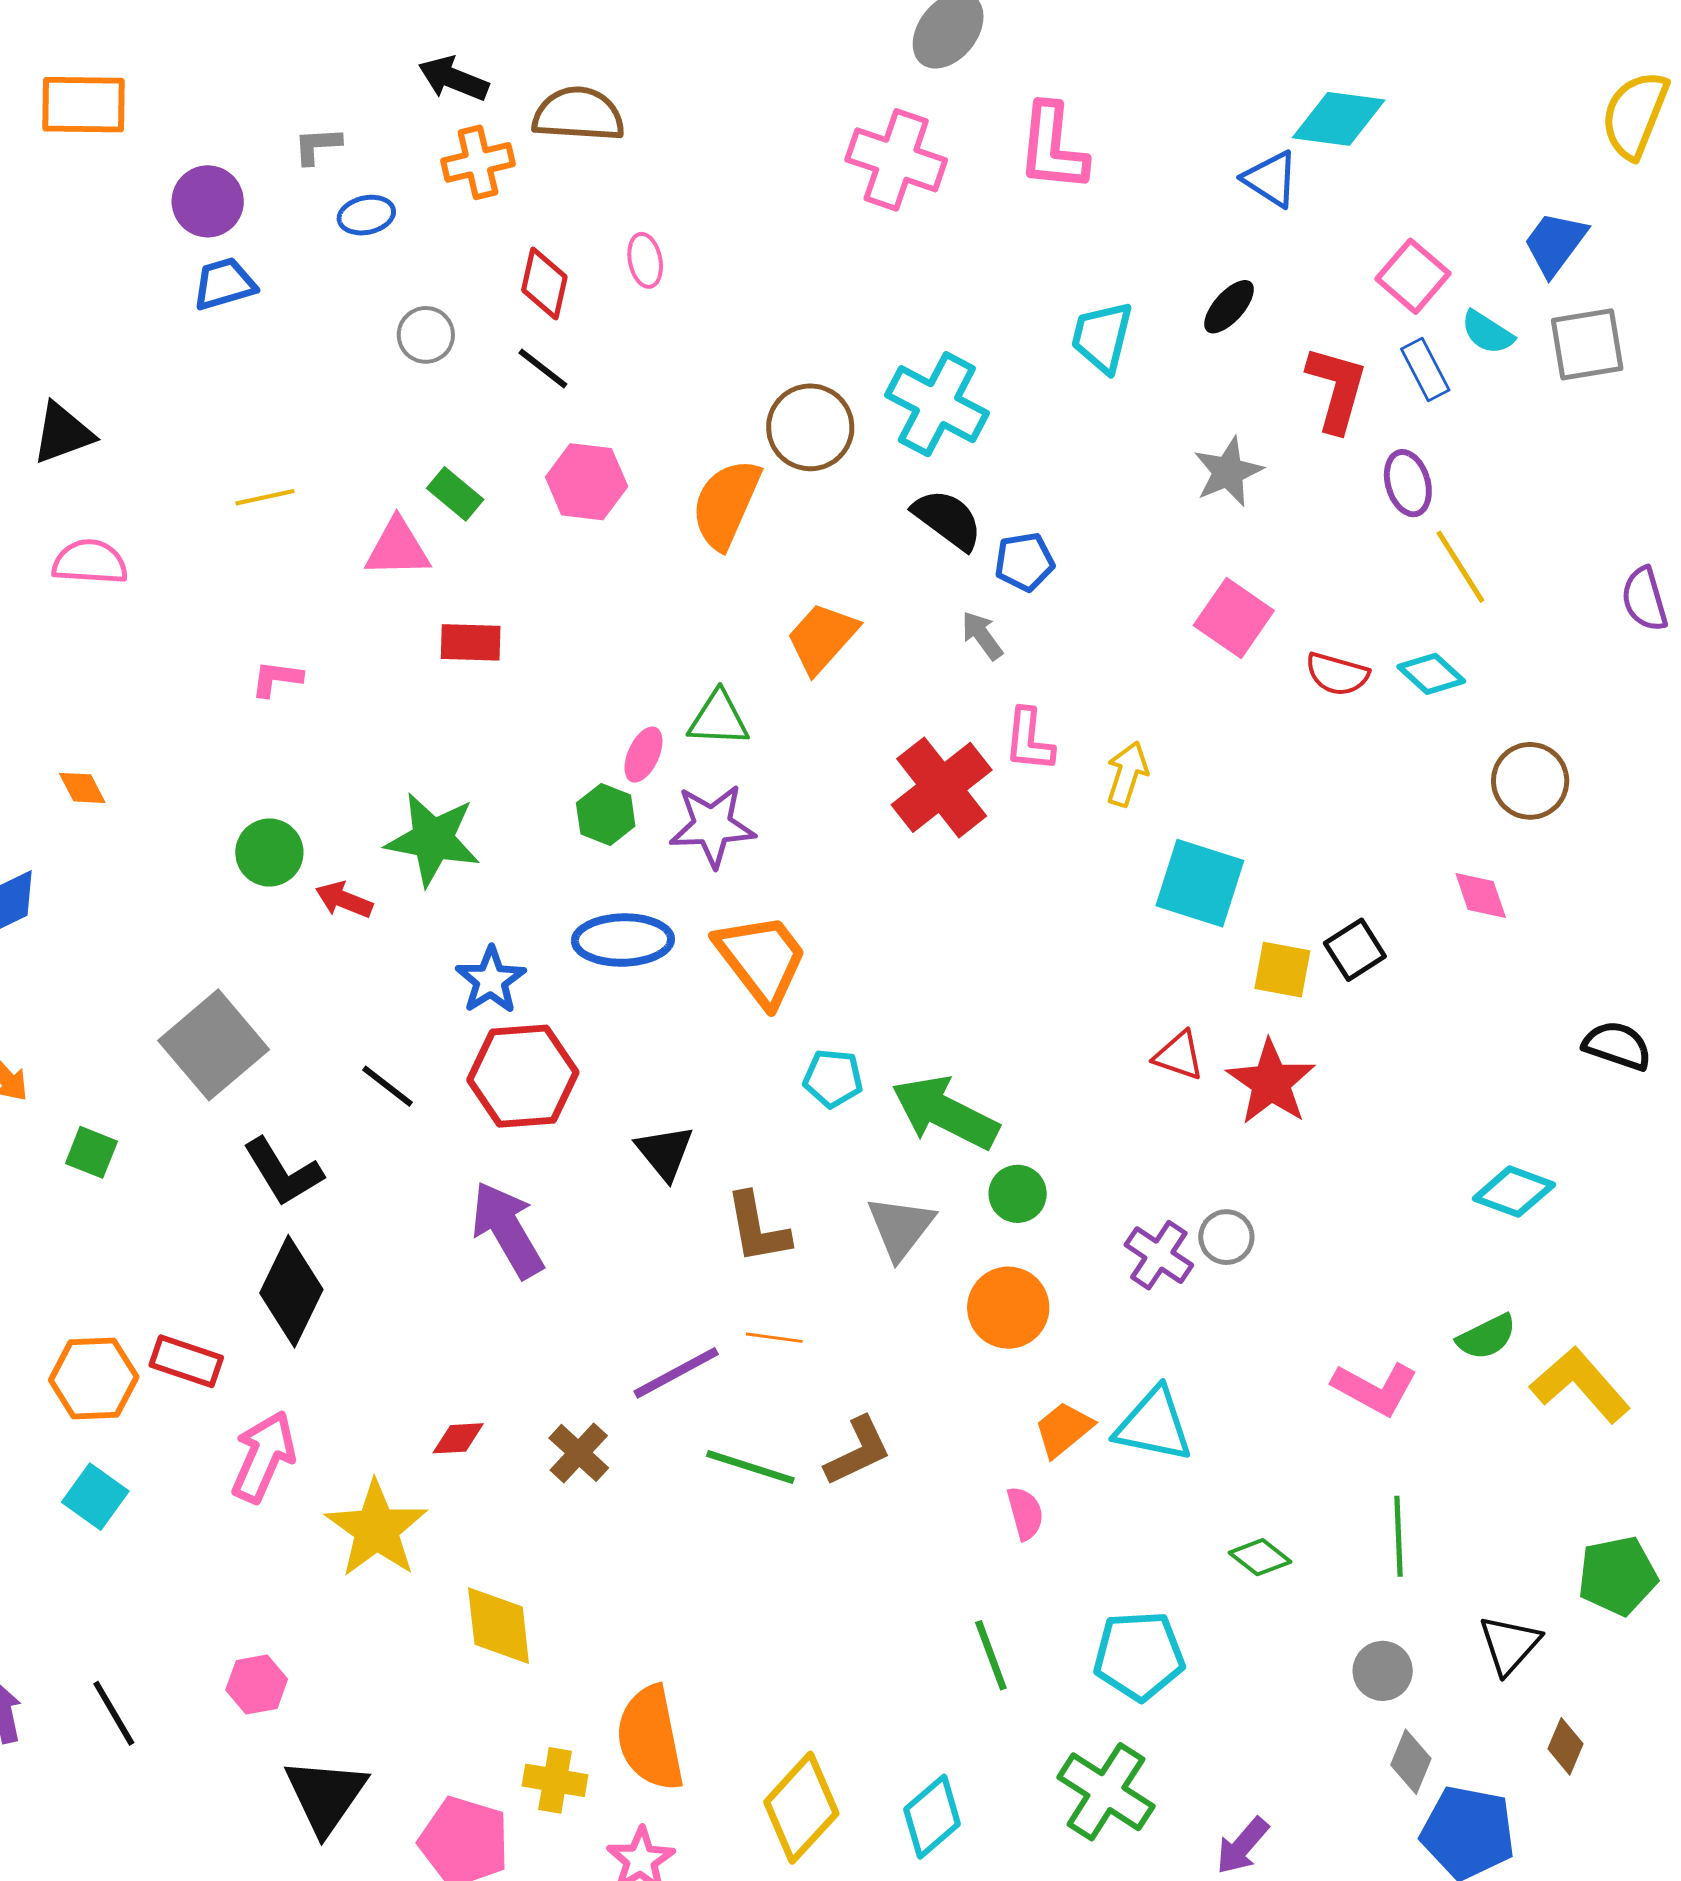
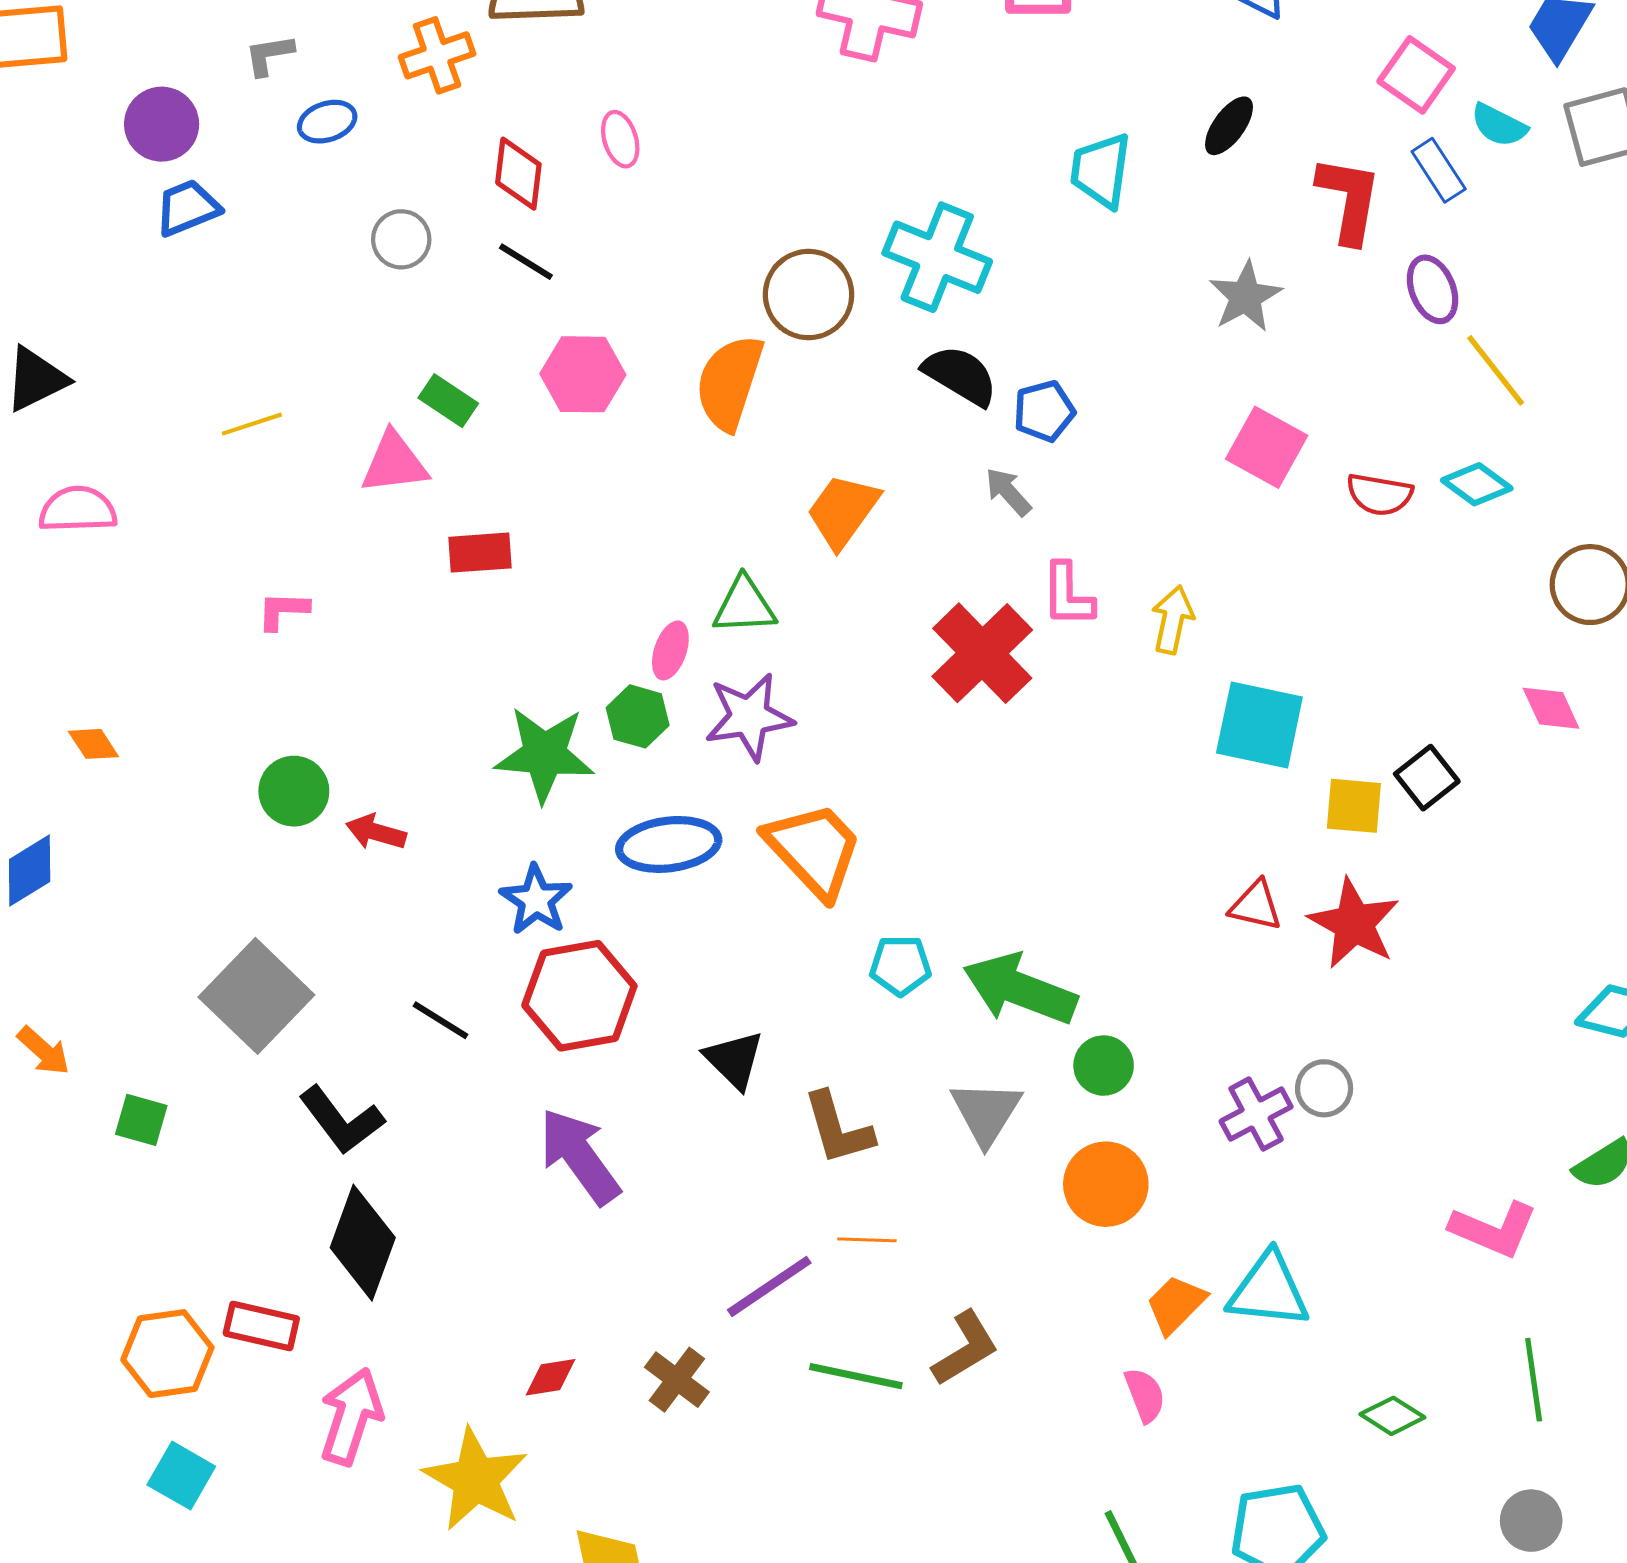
green star: (433, 839) -> (544, 754), moved
purple cross: (1159, 1255) -> (1256, 1114), turned 34

